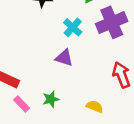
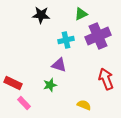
cyan cross: (73, 27) -> (66, 40), turned 35
green star: (51, 99) -> (50, 85), moved

